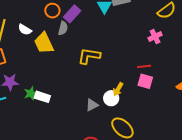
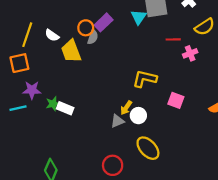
orange circle: (52, 11) -> (86, 28), moved
yellow L-shape: (89, 56) -> (145, 79), moved
red line: (144, 66) -> (173, 39), moved
yellow arrow: (118, 89) -> (126, 108), moved

